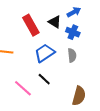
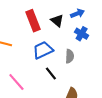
blue cross: (73, 32) -> (82, 34), moved
black line: (44, 79) -> (51, 73), moved

